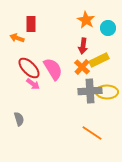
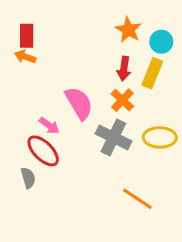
red rectangle: (31, 24) -> (27, 36), moved
yellow rectangle: (99, 60) -> (152, 73), moved, turned -42
red ellipse: (29, 68) -> (43, 151), moved
gray cross: (90, 91) -> (113, 137), moved, turned 30

